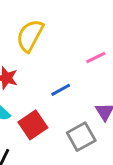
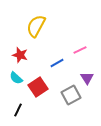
pink line: (96, 58) -> (80, 50), moved

